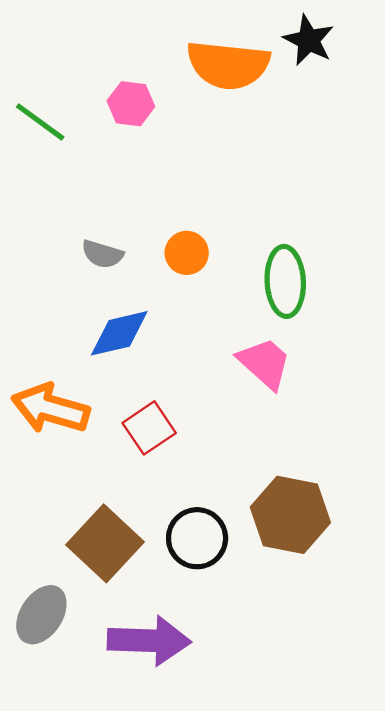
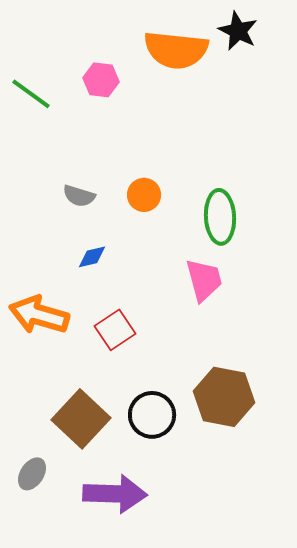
blue diamond: (119, 333) -> (92, 257), size x0.6
pink trapezoid: (264, 363) -> (204, 280), turned 33
gray ellipse: (41, 615) -> (32, 474), size x0.7

